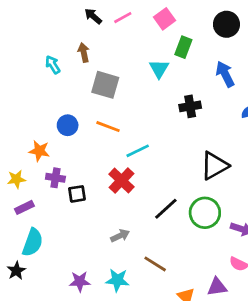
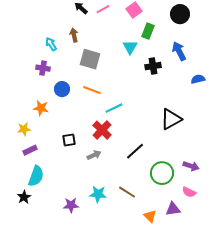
black cross: (190, 106) -> (153, 66), moved
purple cross: (55, 178) -> (43, 68), moved
green circle: (205, 213) -> (162, 173), moved
gray arrow: (120, 236) -> (94, 155), moved
cyan star: (117, 280) -> (98, 194), moved

